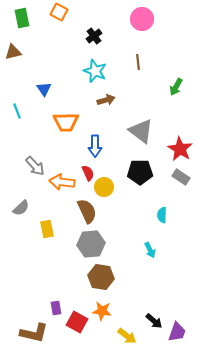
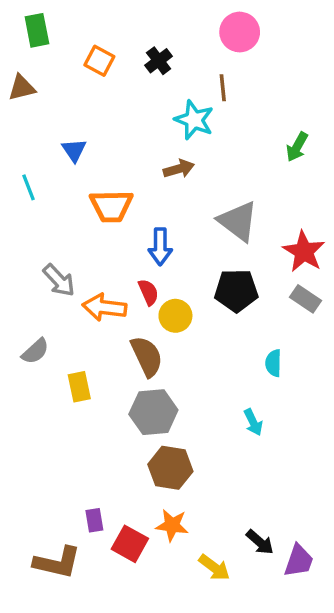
orange square: (59, 12) -> (99, 61), moved
brown line: (138, 62) -> (223, 88), moved
cyan star: (95, 71) -> (194, 120), moved

